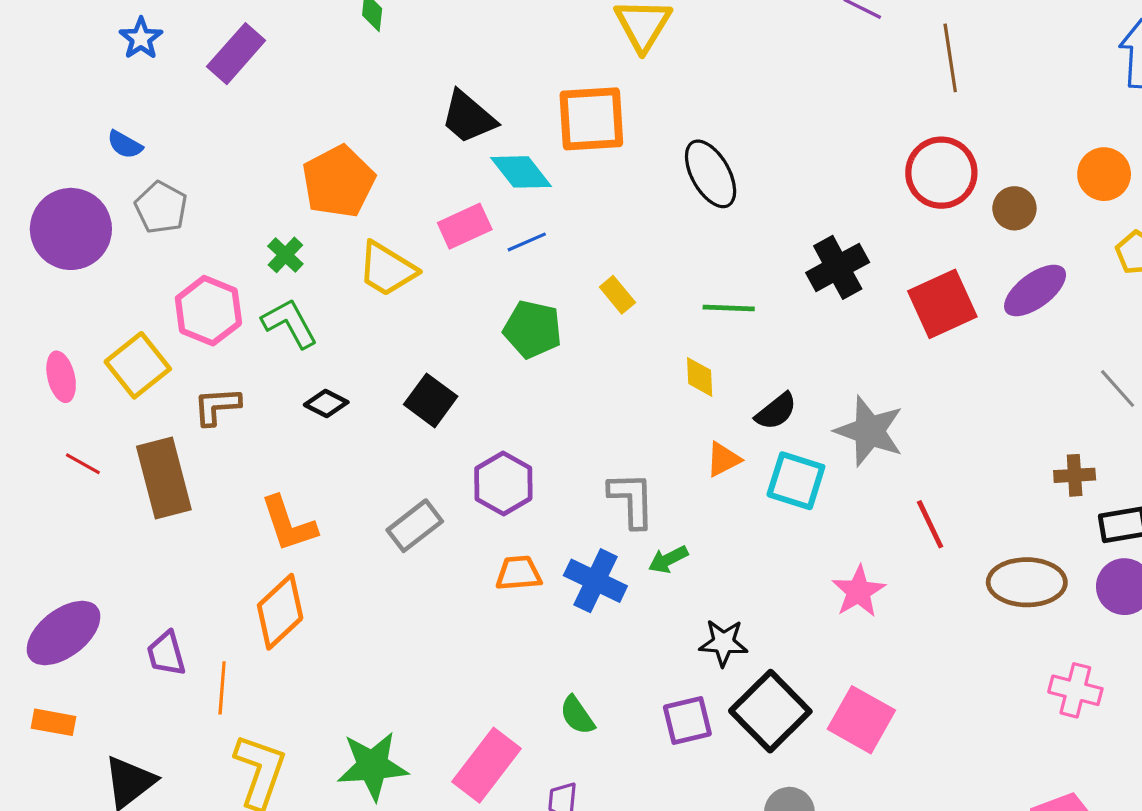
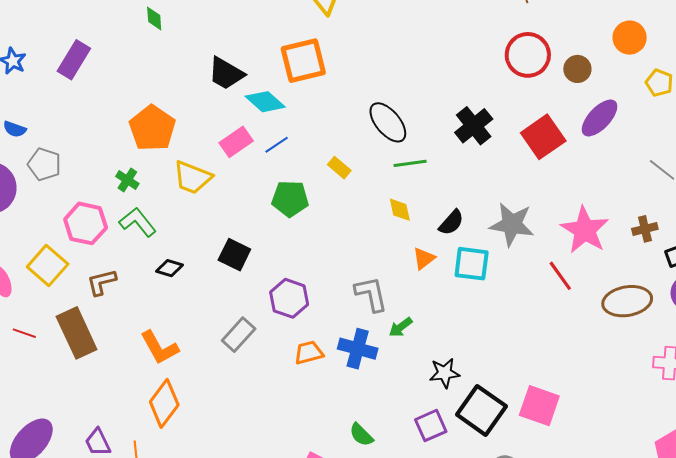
black ellipse: (711, 174) -> (388, 122), moved
pink star: (859, 591) -> (585, 230), moved, size x1.4

